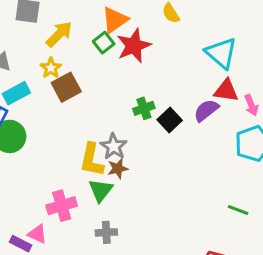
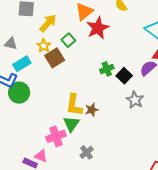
green square: (104, 43) -> (68, 40), moved
gray star: (114, 146) -> (135, 100), moved
green triangle: (101, 190) -> (71, 124), moved
gray cross: (106, 232) -> (87, 152), turned -32

